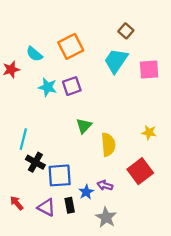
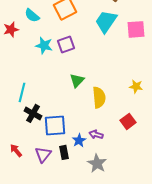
red square: (140, 171) -> (128, 121), size x0.7
purple triangle: (46, 207) -> (43, 154), turned 42

